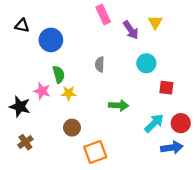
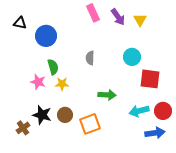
purple arrow: (131, 30) -> (118, 17), moved
red square: (166, 88) -> (150, 79), size x1.5
black star: (20, 107) -> (42, 115), moved
cyan arrow: (154, 123) -> (139, 111), turned -150
orange square: (95, 152) -> (90, 124), moved

